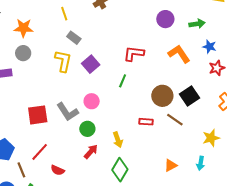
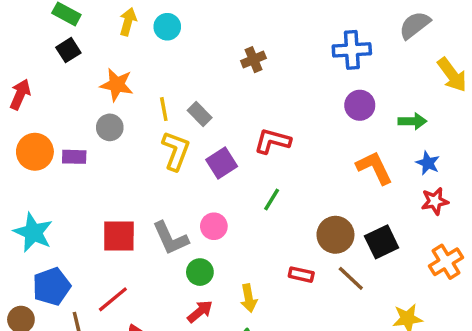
yellow line: (64, 14) -> (164, 109), moved
red L-shape: (134, 54) -> (272, 141), moved

